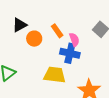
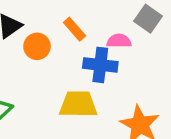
pink semicircle: (74, 40) -> (119, 41), moved, turned -64

